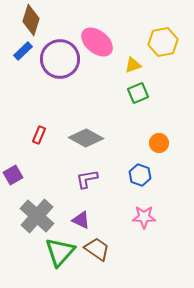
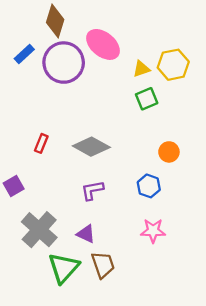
brown diamond: (31, 20) -> (55, 21), moved
yellow hexagon: (163, 42) -> (173, 65), moved
brown trapezoid: (97, 249) -> (103, 265), turned 36

